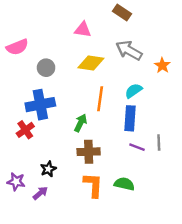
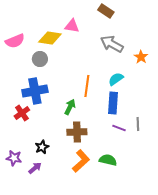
yellow diamond: (91, 63) -> (50, 38), moved
orange L-shape: (93, 185) -> (81, 161), turned 45

